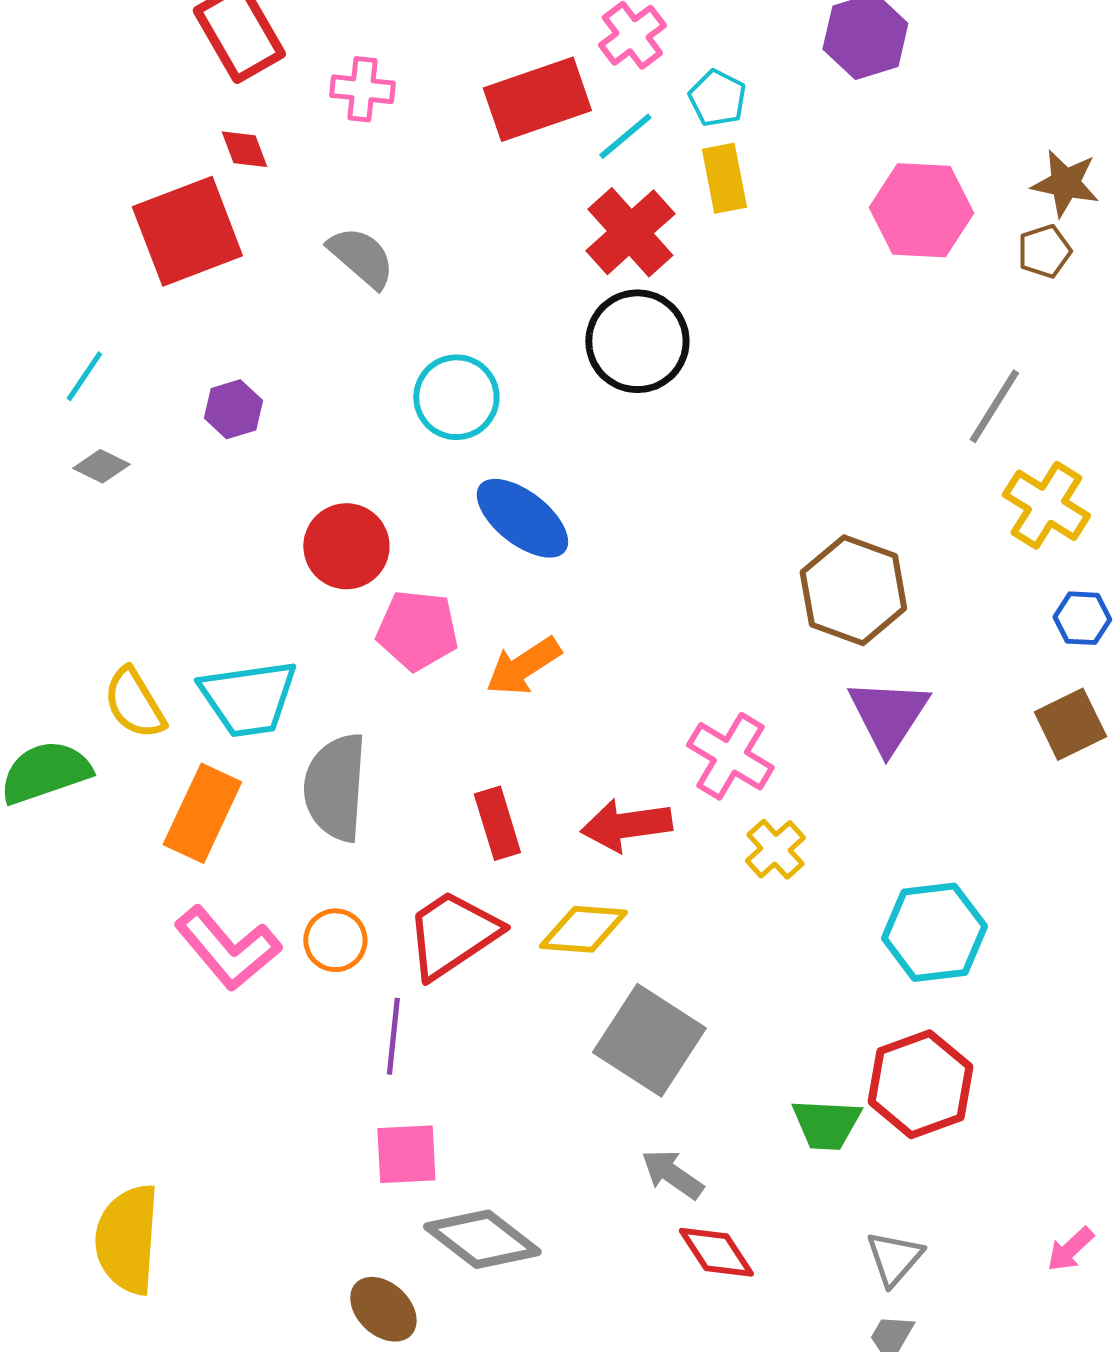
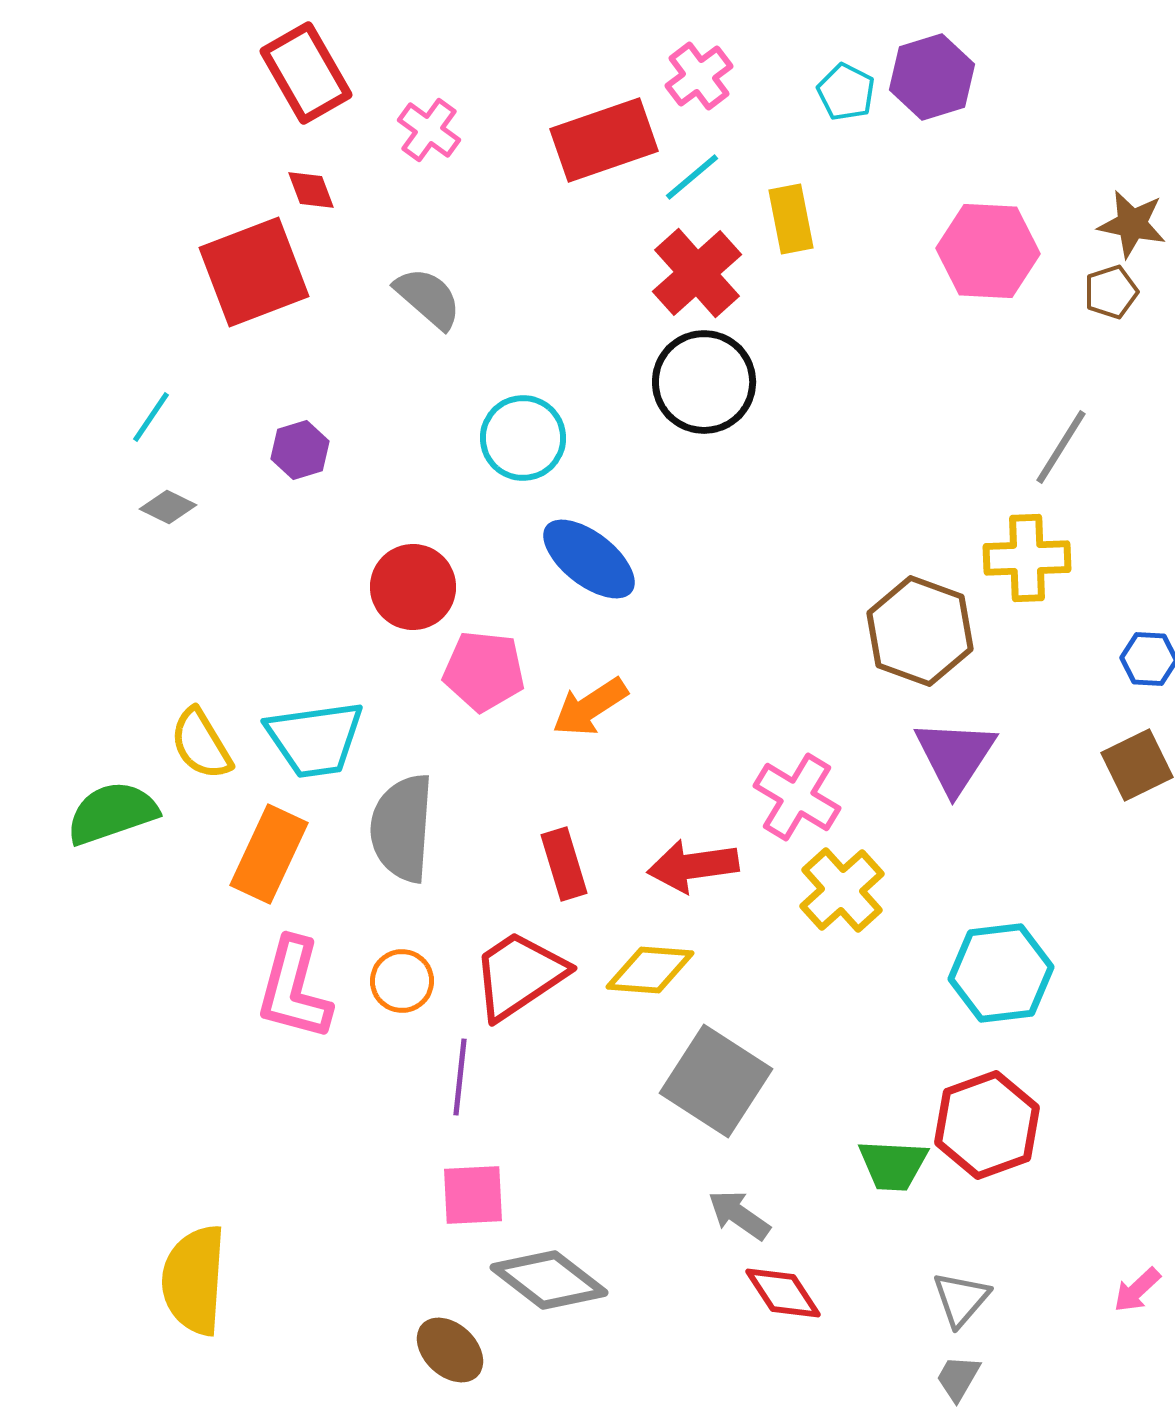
pink cross: (362, 89) -> (429, 130), turned 30
cyan pentagon: (717, 98) -> (846, 92), moved
yellow cross: (1046, 505) -> (1027, 558), moved, turned -34
yellow cross: (775, 849) -> (842, 890), size x1.4
pink L-shape: (227, 948) -> (294, 989), turned 55

